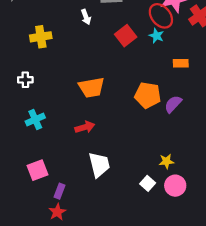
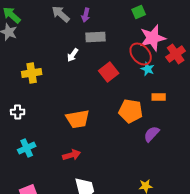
white arrow: (86, 17) -> (73, 55), turned 56
cyan star: (156, 36) -> (148, 69), moved
orange pentagon: (148, 95) -> (131, 111), moved

